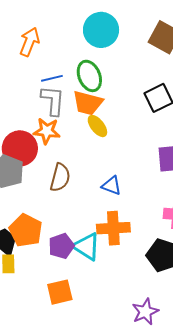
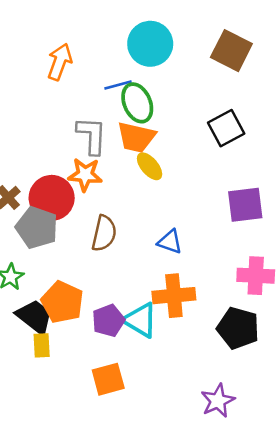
blue line: (52, 78) -> (118, 85), moved

